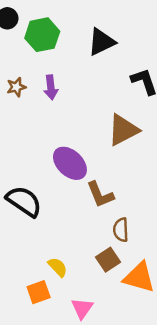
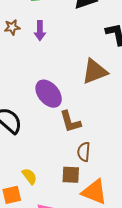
brown square: (108, 260) -> (71, 175), turned 30

